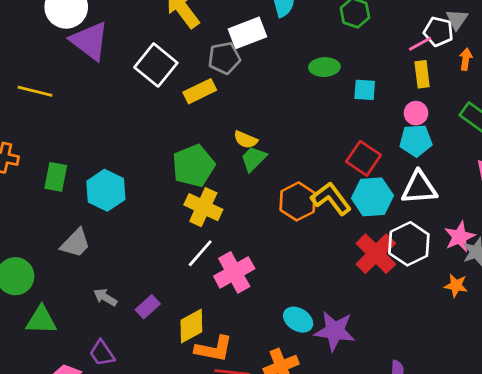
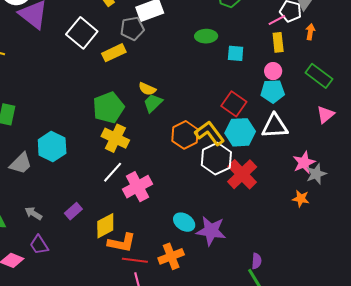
cyan hexagon: (106, 190) -> (52, 147), moved
white hexagon: (409, 244) -> (216, 159), moved
gray arrow: (105, 297) -> (33, 213), moved

